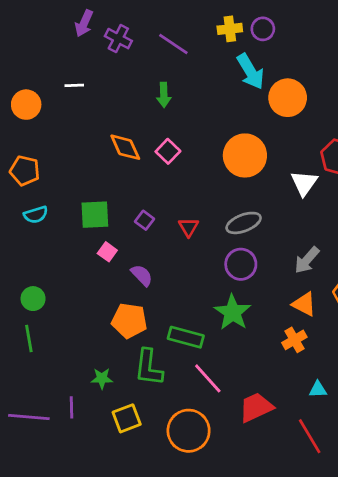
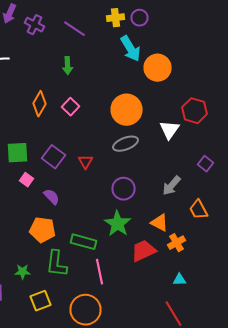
orange diamond: (125, 147) -> (40, 104), turned 55
purple square: (144, 220) -> (54, 157), size x1.6
gray ellipse: (244, 223) -> (126, 144), moved
orange triangle: (304, 304) -> (160, 223), moved
orange cross: (294, 340) -> (176, 243), moved
pink line: (208, 378) -> (100, 272), turned 30
red trapezoid: (256, 407) -> (144, 251), moved

